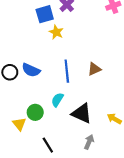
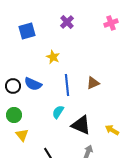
blue square: (45, 14) -> (27, 31), moved
yellow star: (56, 32) -> (53, 57), moved
green circle: (35, 112) -> (14, 115), moved

